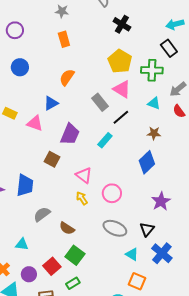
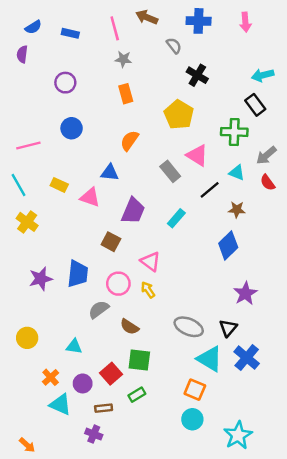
yellow pentagon: (120, 61) -> (179, 115), moved
blue triangle: (51, 103) -> (110, 173), turned 35
black line: (121, 117) -> (210, 190), moved
pink circle: (112, 193) -> (118, 284), moved
cyan triangle: (132, 254) -> (210, 359), size x1.6
green square: (75, 255) -> (139, 360), turned -30
orange square: (137, 281) -> (195, 390), moved

